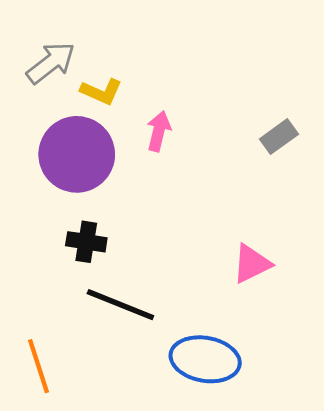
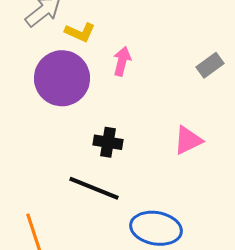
black cross: (86, 242) -> (108, 142), moved
pink triangle: (252, 264) -> (188, 140), moved

